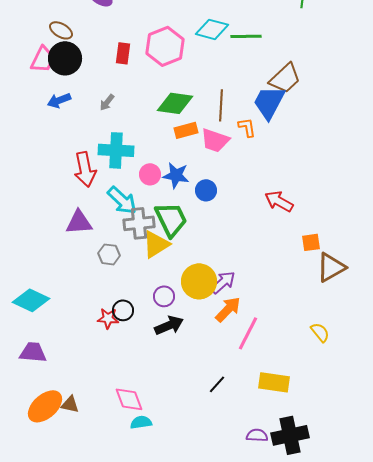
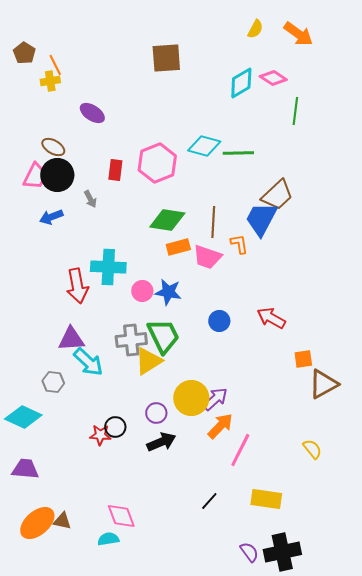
gray arrow: (107, 102) -> (90, 199), moved, turned -66
blue circle: (206, 190) -> (219, 321), moved
cyan arrow: (122, 200) -> (88, 362), moved
gray hexagon: (109, 254) -> (53, 382), moved
cyan semicircle: (141, 422) -> (108, 539), moved
purple semicircle: (257, 435) -> (249, 552), turned 50

